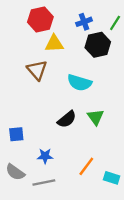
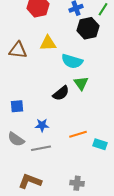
yellow triangle: (54, 44) -> (48, 43), moved
brown triangle: (37, 70) -> (18, 50), moved, turned -42
green triangle: (96, 117) -> (81, 83), moved
orange line: (86, 166) -> (78, 134), turned 36

